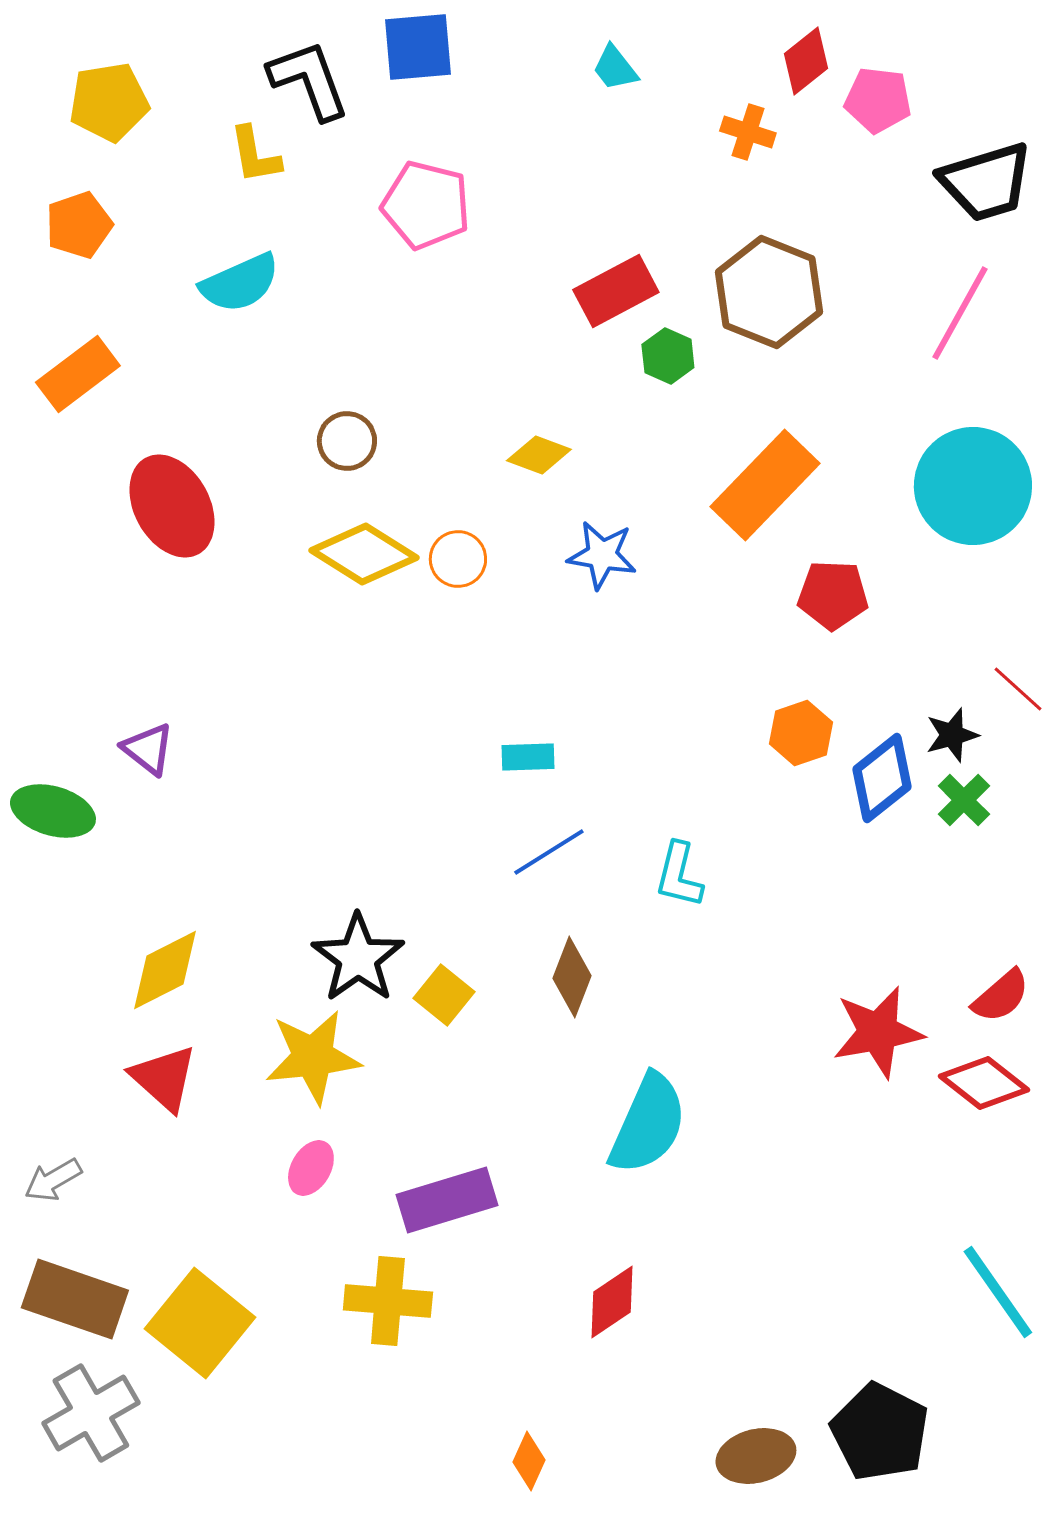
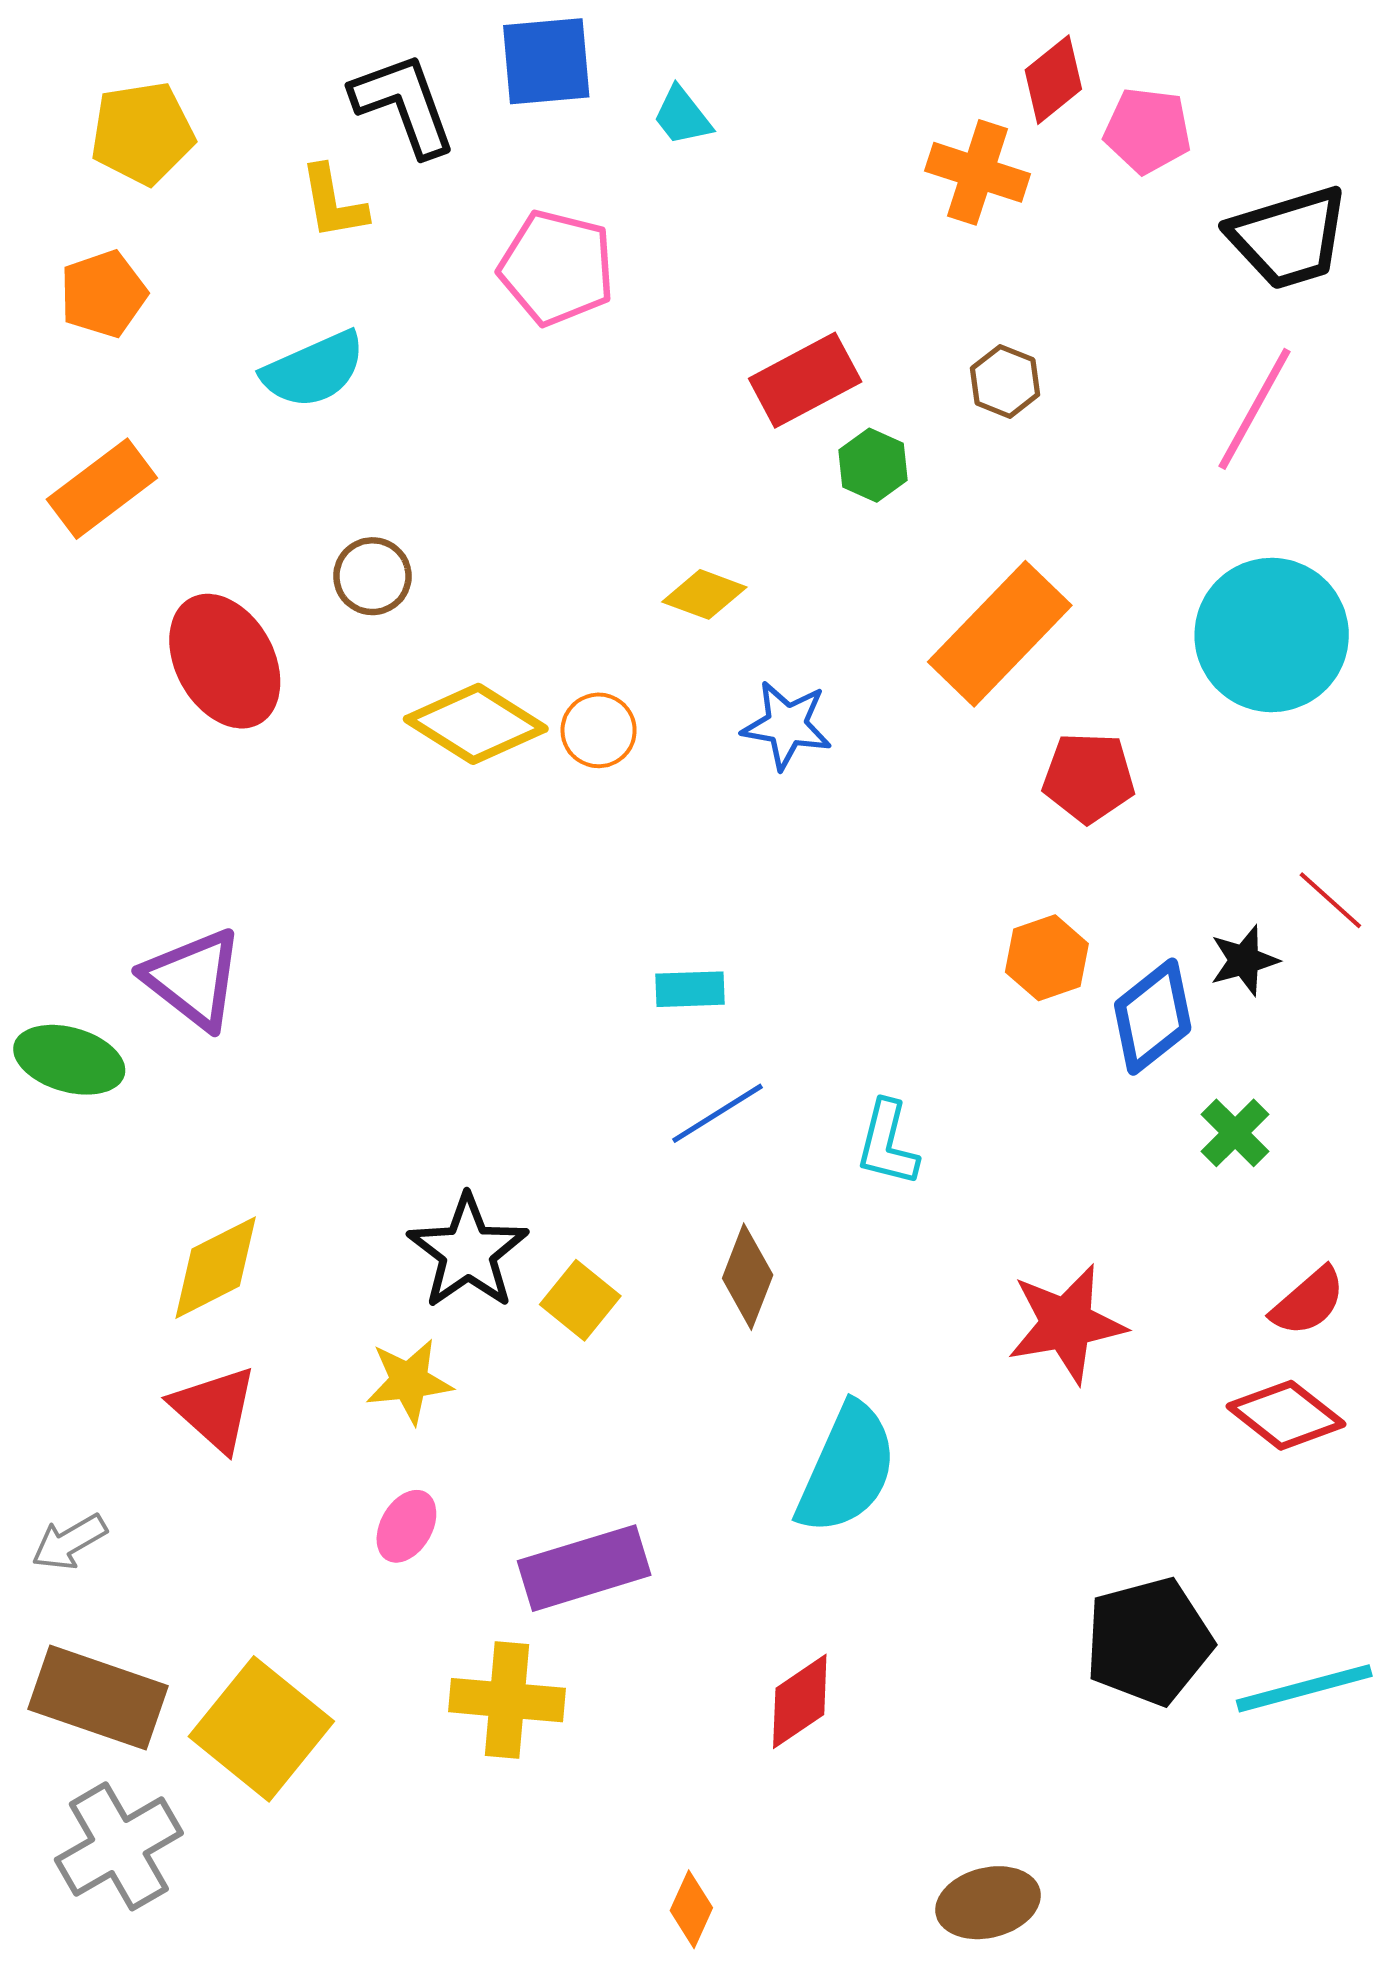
cyan trapezoid: (615, 68) -> (682, 116), moved
orange cross: (748, 132) -> (978, 172), size x1.4
brown hexagon: (769, 292) -> (1005, 381), size x0.5
brown circle: (347, 441) -> (372, 576), moved
purple triangle: (148, 749) -> (193, 979), size x1.5
green cross: (964, 800) -> (1235, 1133), moved
red star: (878, 1032) -> (1066, 1324), moved
yellow star: (313, 1057) -> (409, 1381), size x0.7
cyan line: (998, 1292) -> (1304, 1688), turned -70
black pentagon: (880, 1432) -> (1149, 1641), moved, turned 30

